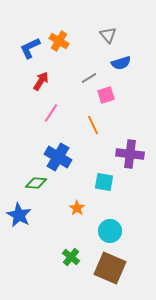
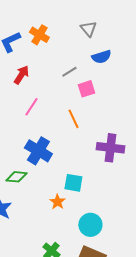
cyan square: (104, 182) -> (73, 183), moved

